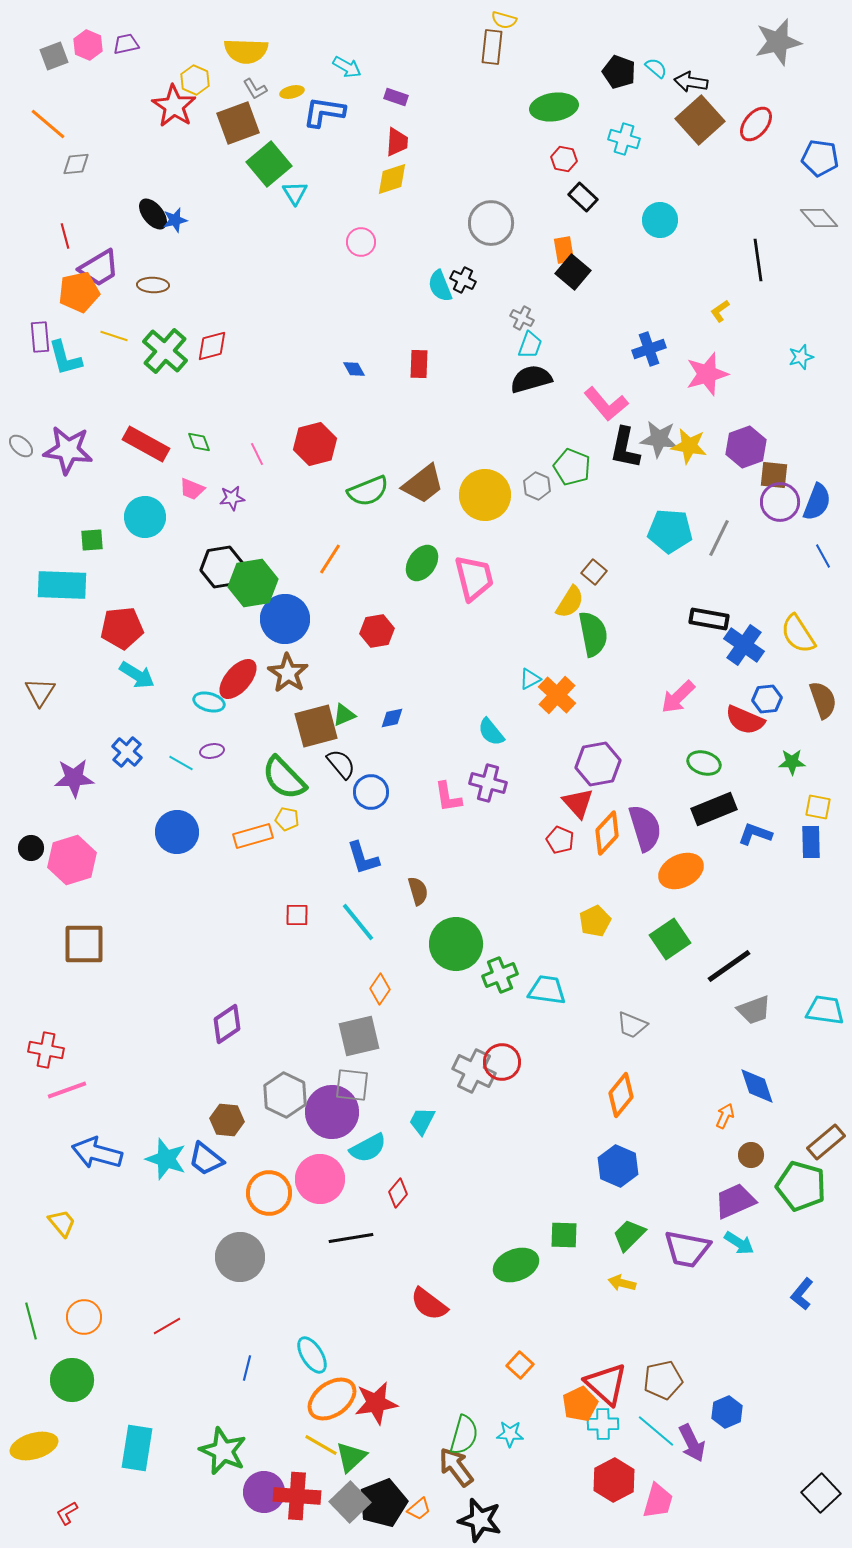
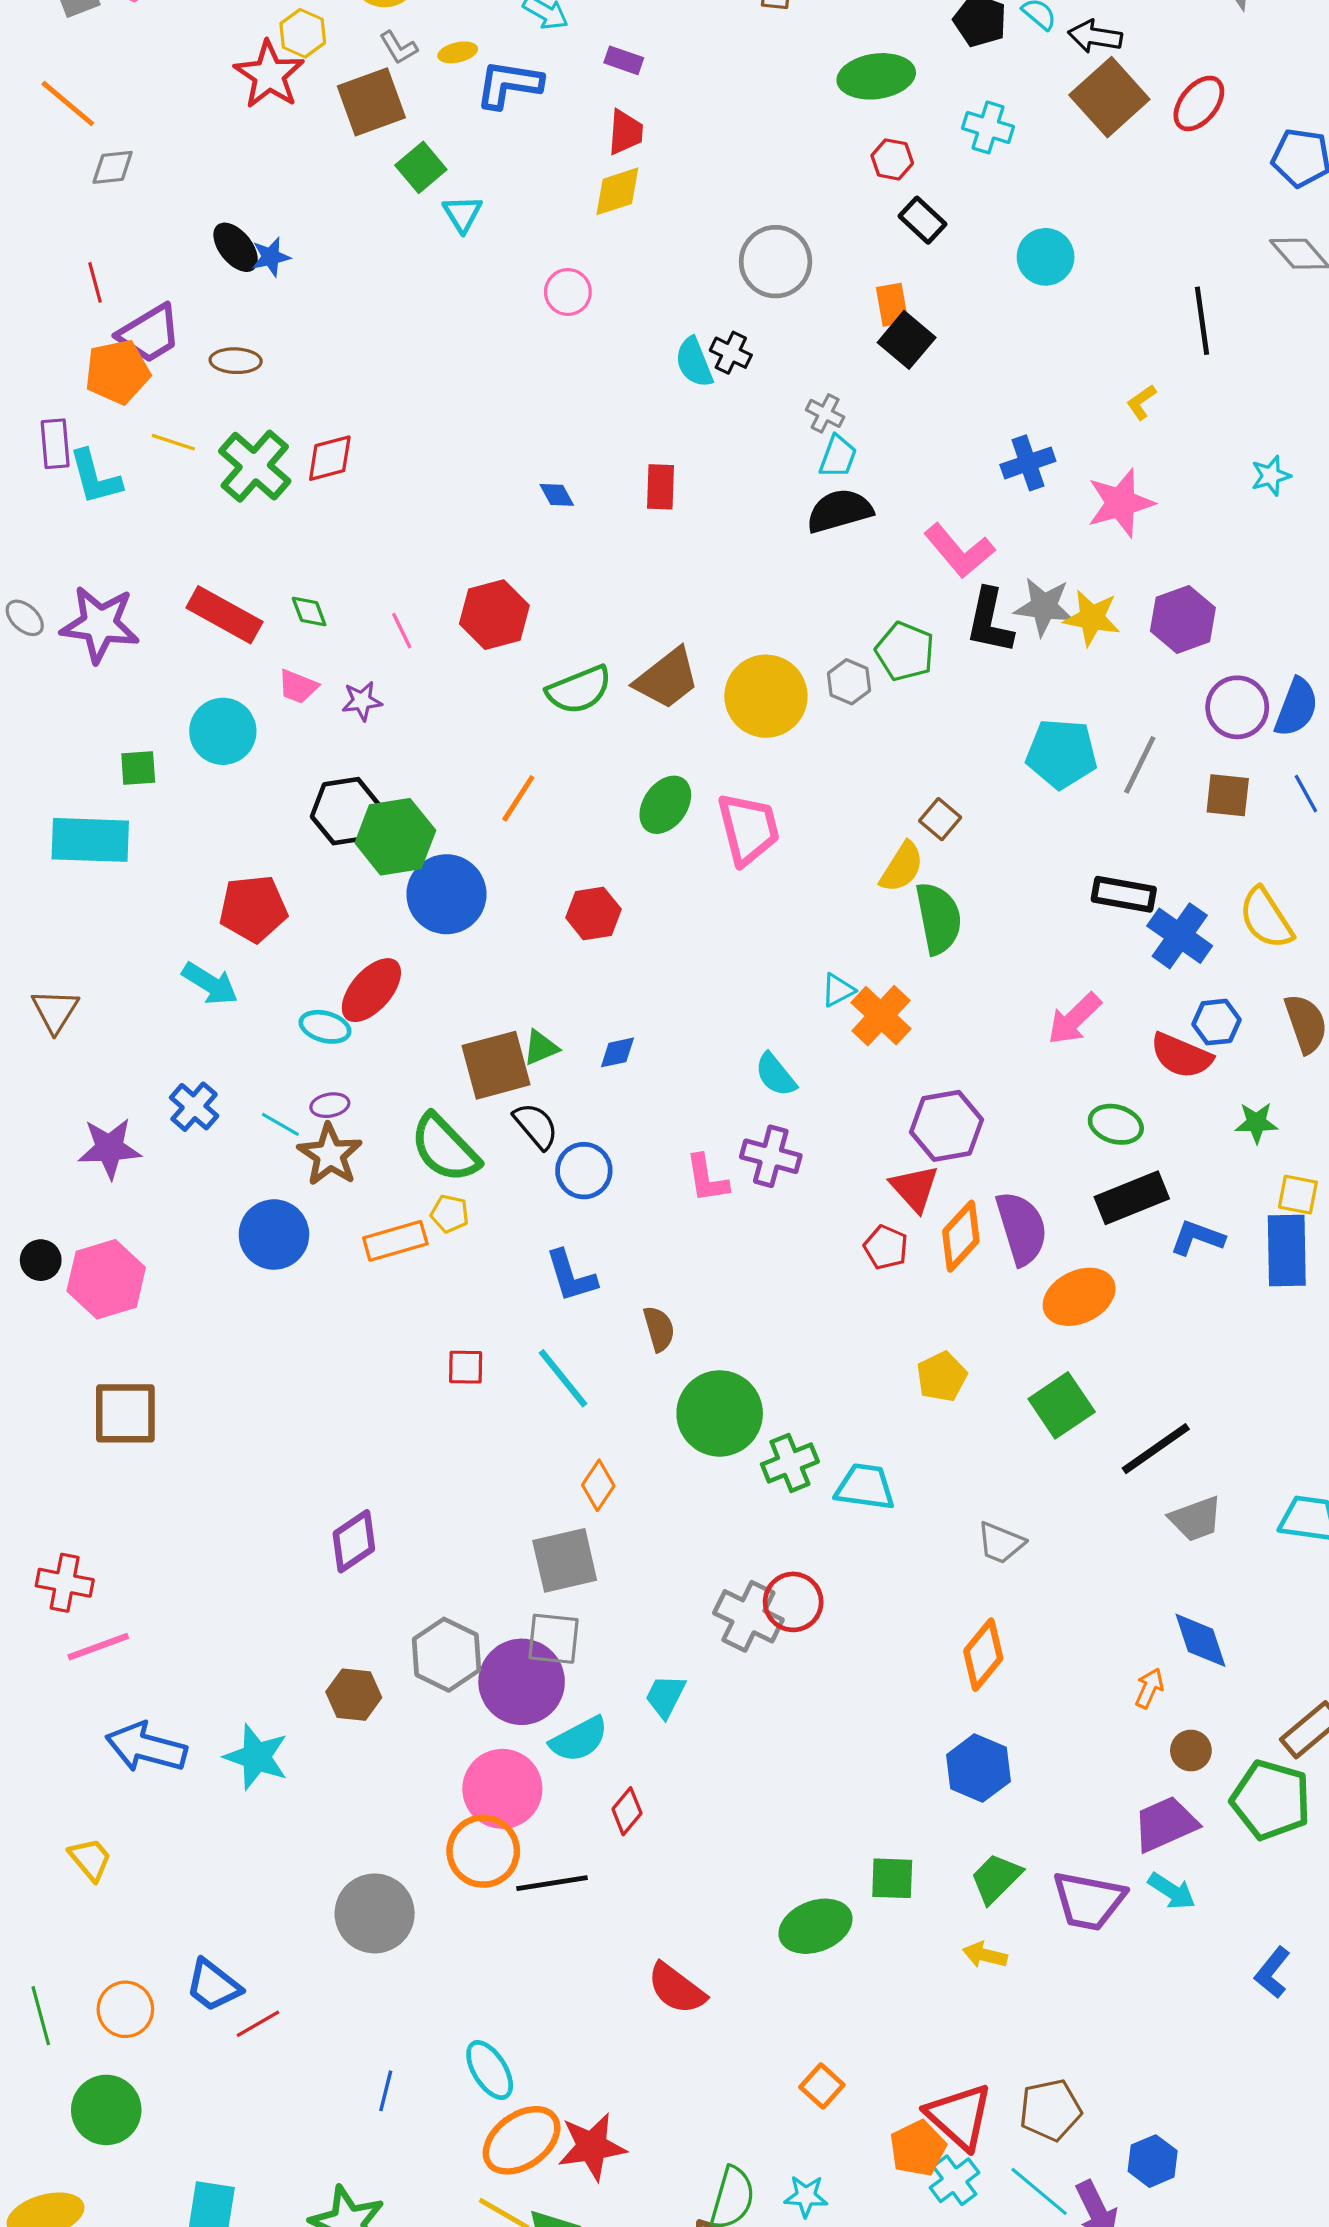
green square: (269, 164) -> (421, 167), size x0.7
brown square: (774, 475) -> (1228, 795), moved
red pentagon: (122, 628) -> (253, 909), moved
brown star: (288, 673) -> (330, 1155), moved
blue rectangle: (811, 842) -> (1287, 1250), size x1.4
blue trapezoid: (206, 1159) -> (213, 1985), moved
orange circle: (269, 1193) -> (483, 1851), moved
cyan cross: (603, 1424) -> (954, 2180), turned -36

